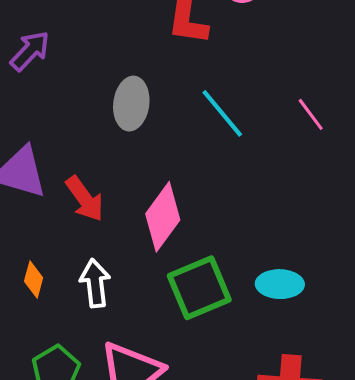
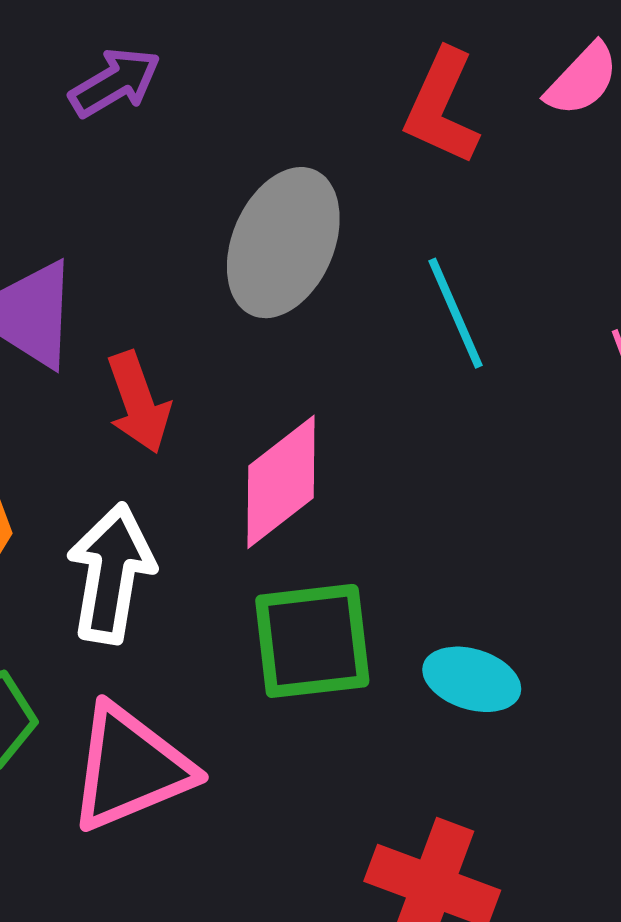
gray ellipse: (131, 104) -> (283, 243), size x1.4
white arrow: (95, 283) -> (111, 573), size x1.4

